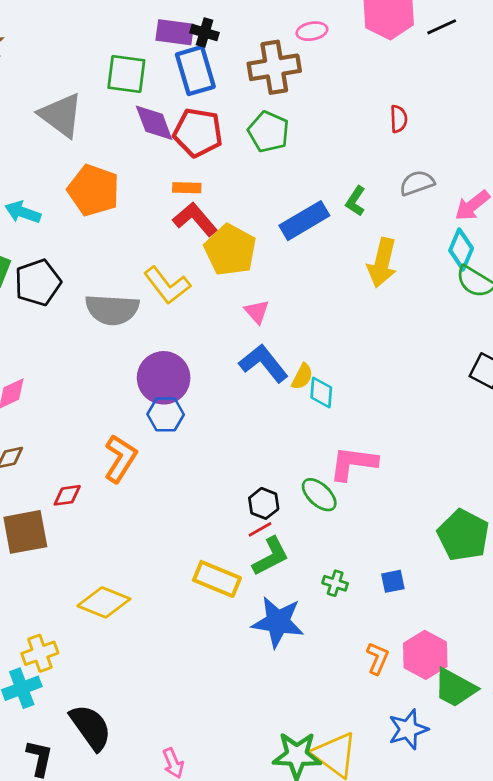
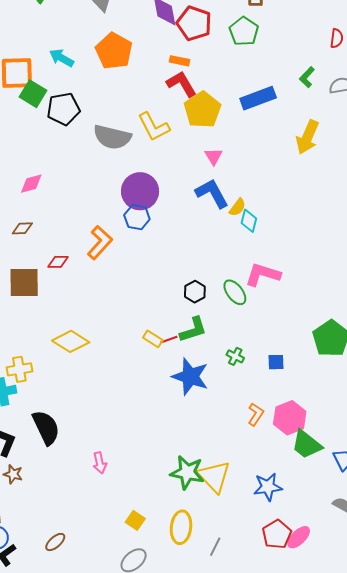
green L-shape: (356, 201) -> (307, 77), moved
red line: (260, 529) -> (169, 340), moved
yellow rectangle: (217, 579) -> (153, 339), size x0.6
blue star: (408, 729) -> (268, 487), moved

